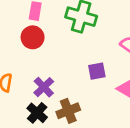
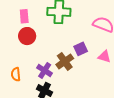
brown cross: (68, 111) -> (65, 61), moved

